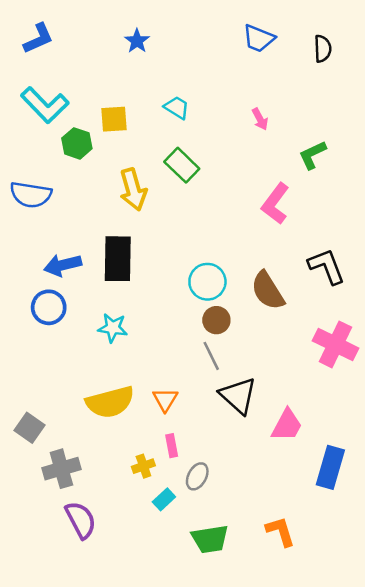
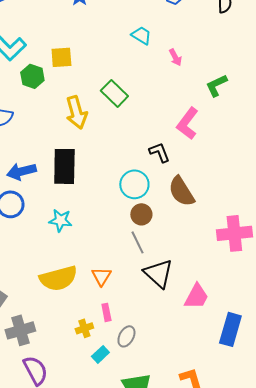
cyan trapezoid: (177, 108) -> (141, 35), moved
black L-shape: (327, 266) -> (159, 152), moved, size x0.7
pink cross: (335, 344) -> (234, 233), turned -32

